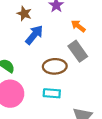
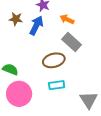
blue arrow: (34, 35) -> (36, 25), moved

